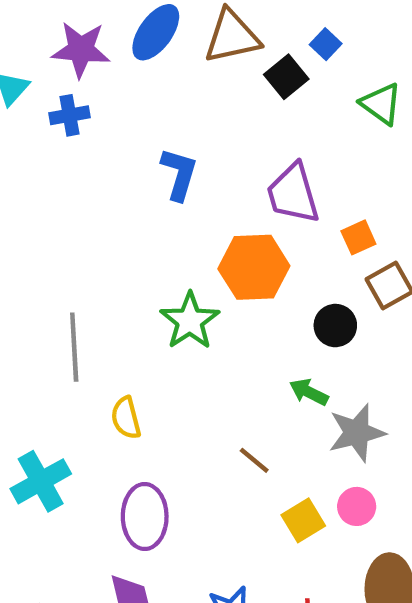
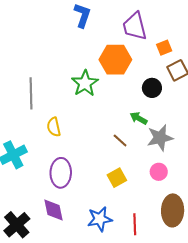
brown line: (254, 460) -> (120, 141), moved
yellow square: (303, 520) -> (117, 178), moved

